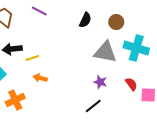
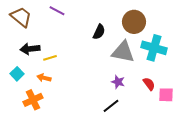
black semicircle: (85, 20) -> (99, 32), moved
brown circle: (116, 22) -> (134, 22), size x1.5
orange arrow: (40, 78) -> (44, 78), moved

